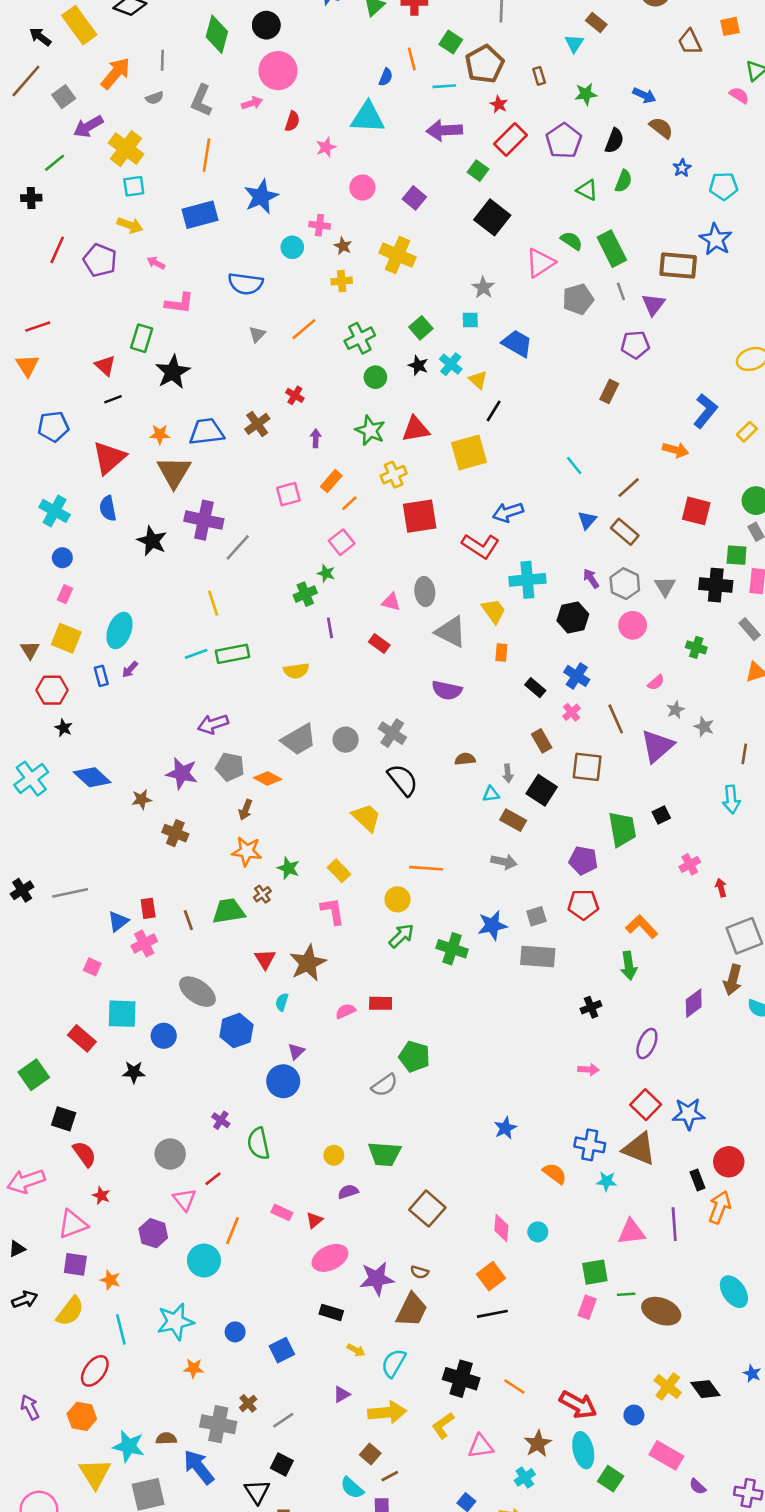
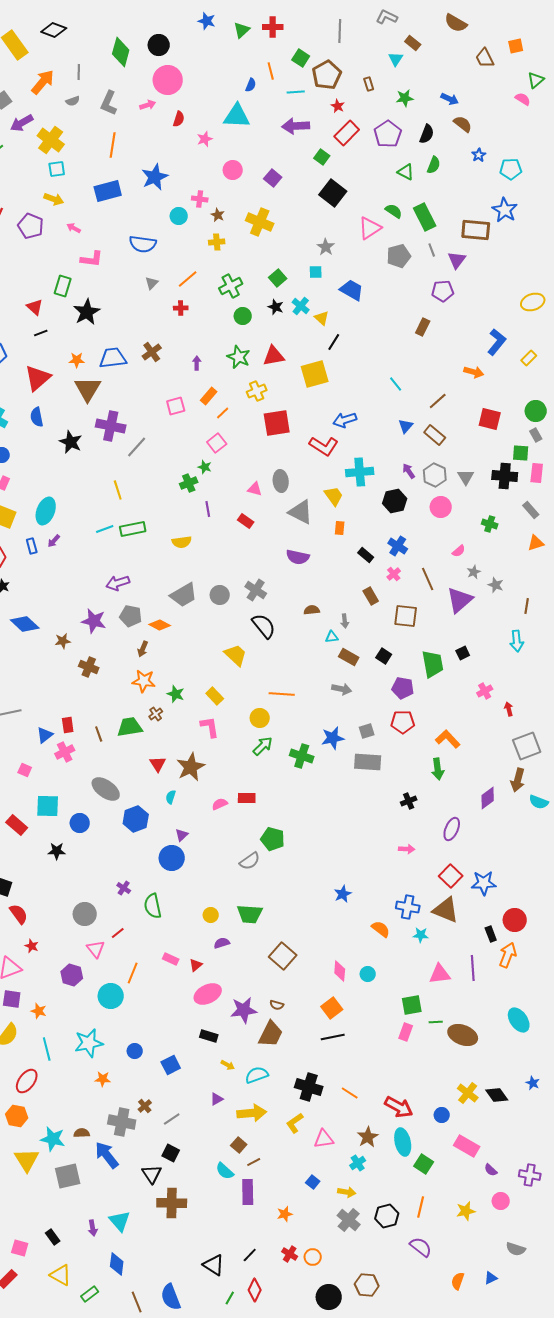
red cross: (295, 395) -> (181, 308), moved, turned -32
black square: (542, 790) -> (384, 656), moved, size x0.7
cyan semicircle: (394, 1363) -> (257, 1075), turned 40

